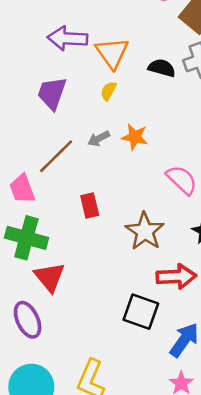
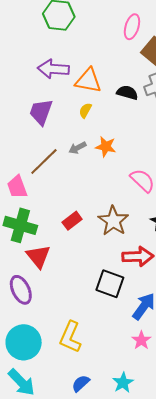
orange triangle: (112, 53) -> (88, 81), turned -44
red rectangle: (90, 206) -> (72, 221), moved, turned 66

